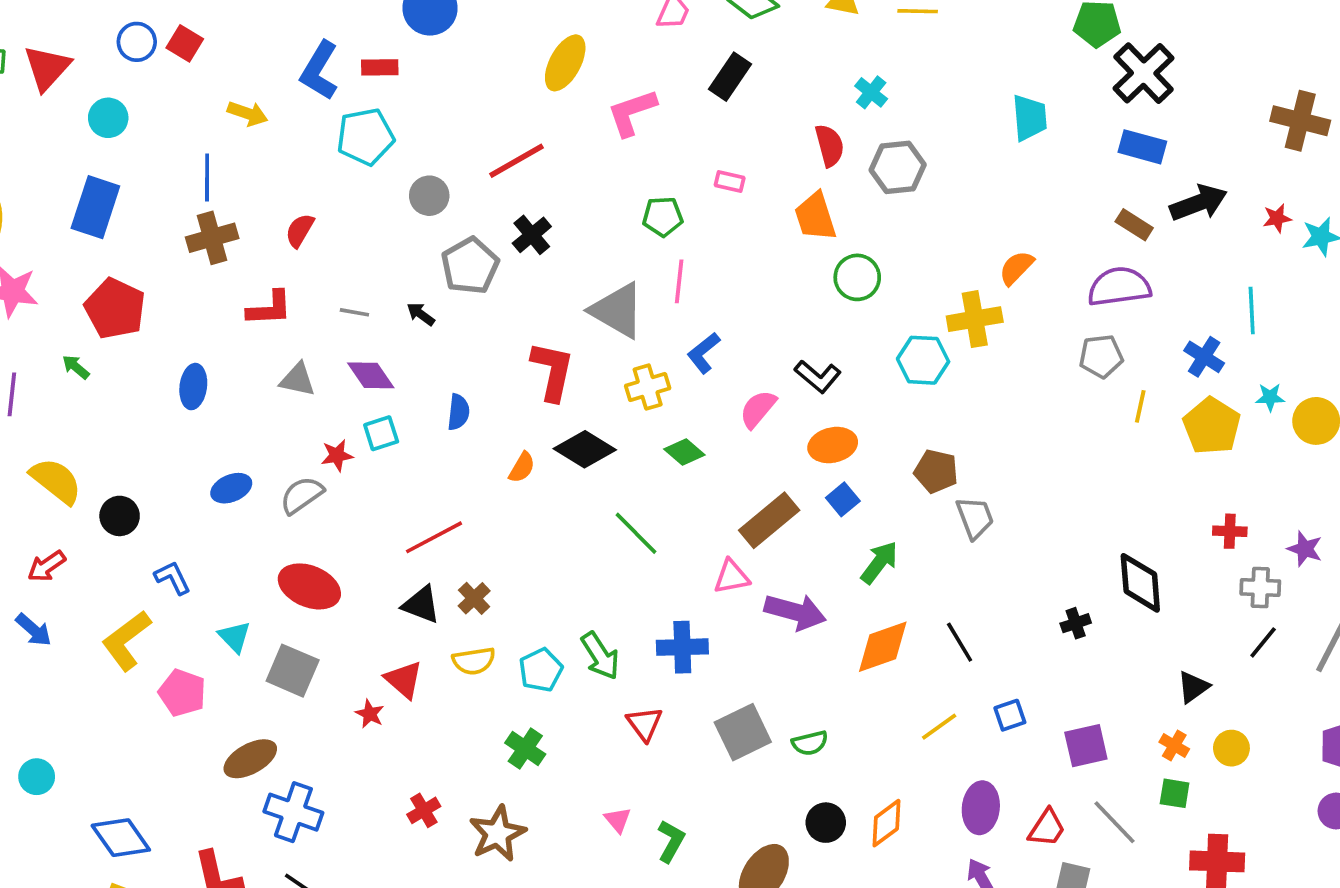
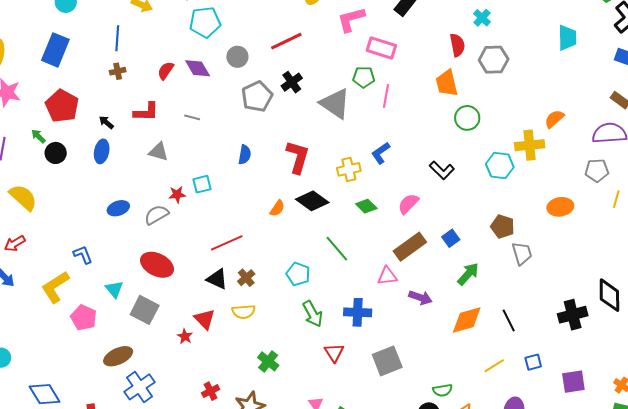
pink rectangle: (730, 181) -> (381, 48), moved, size x1.8
brown cross: (212, 238) -> (118, 71), size x0.6
pink line: (679, 281) -> (386, 96), moved
gray triangle: (617, 310) -> (335, 104), moved
black arrow: (421, 314) -> (106, 122), moved
purple diamond: (371, 375) -> (198, 68), moved
pink semicircle: (758, 409) -> (408, 204), moved
blue semicircle: (458, 412) -> (245, 155), moved
orange ellipse: (833, 445) -> (560, 207), moved
black circle: (120, 516) -> (56, 153), moved
purple arrow: (795, 612) -> (420, 298), size x0.7
black cross: (1076, 623) -> (573, 315), size x1.8
cyan pentagon: (541, 670) -> (298, 274), moved, turned -30
green semicircle: (810, 743) -> (443, 390), moved
blue cross: (293, 812) -> (139, 387), turned 32

